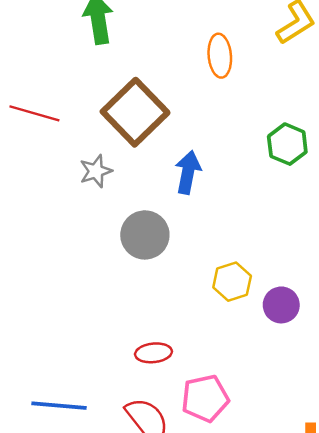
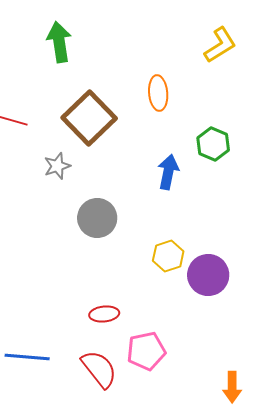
orange ellipse: (220, 56) -> (158, 93), moved
blue arrow: (188, 172) -> (168, 172), moved
purple circle: (281, 305) -> (208, 275), size x1.4

